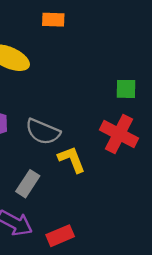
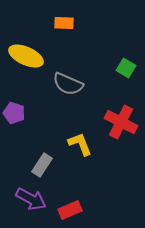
green square: (126, 89) -> (126, 68), moved, turned 30
gray semicircle: (43, 132) -> (68, 84), moved

